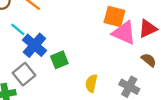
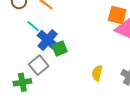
green square: (59, 60) -> (60, 48), moved

